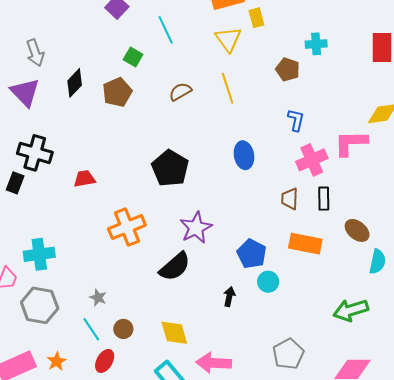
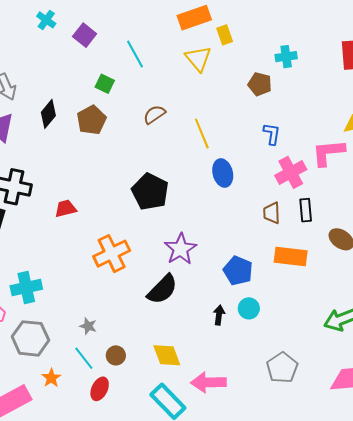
yellow line: (228, 88) -> (202, 133), moved
cyan circle: (268, 282) -> (249, 308), moved
orange star: (57, 361) -> (51, 378), moved

